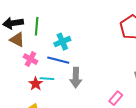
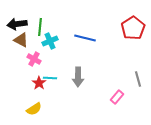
cyan cross: (62, 42) -> (50, 41), moved
blue line: (58, 60) -> (85, 38), moved

